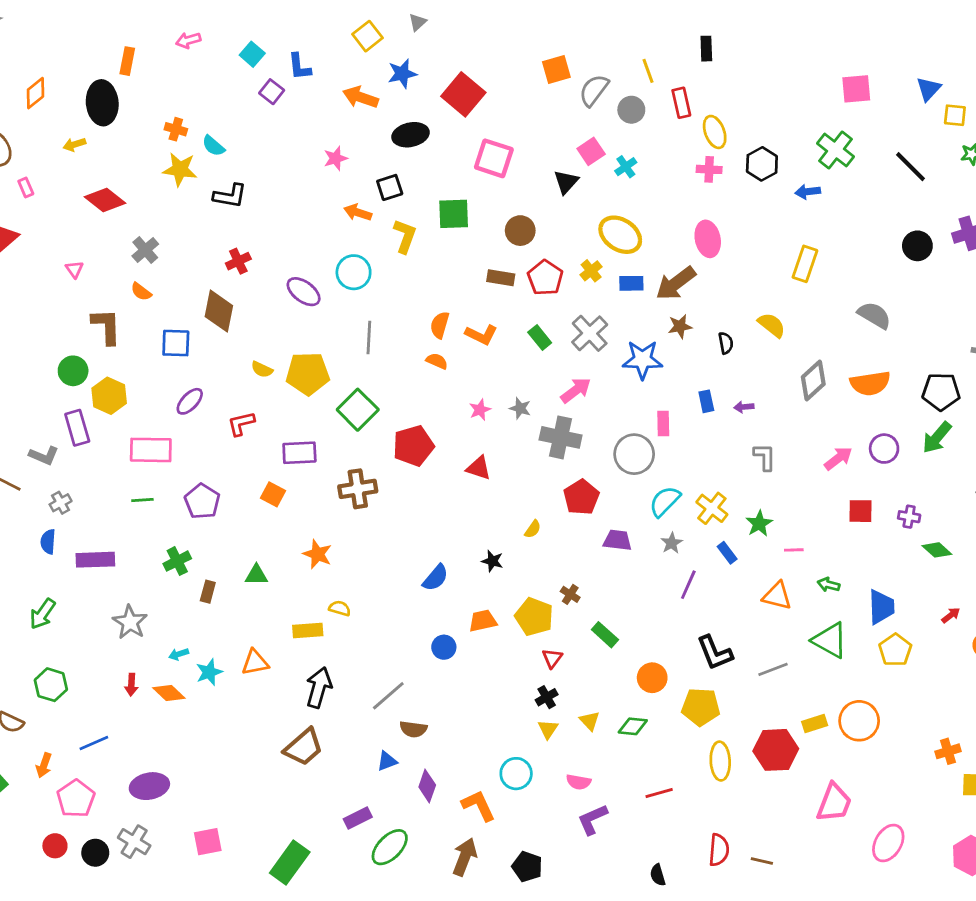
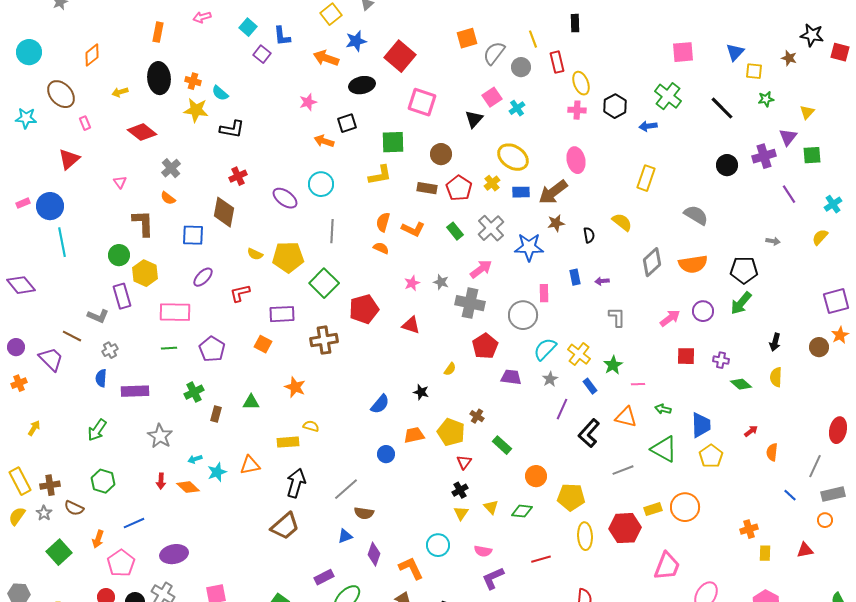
black ellipse: (102, 103) -> (159, 78), moved
yellow L-shape: (405, 236) -> (380, 175), moved, turned 60
black L-shape: (715, 653) -> (589, 433), moved, turned 64

